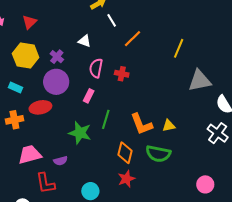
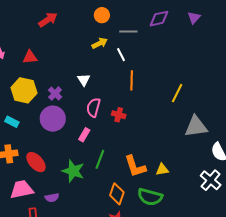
white line: (112, 20) -> (121, 55), moved
red triangle: (30, 22) -> (30, 57), turned 35
orange line: (132, 39) -> (132, 80), turned -48
white triangle: (84, 41) -> (84, 80), turned 32
red ellipse: (40, 107) -> (36, 162), moved, turned 55

